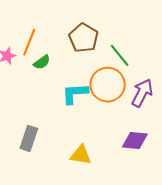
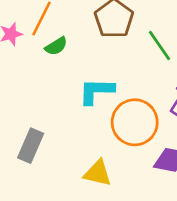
orange circle: (108, 85) -> (135, 122), moved

